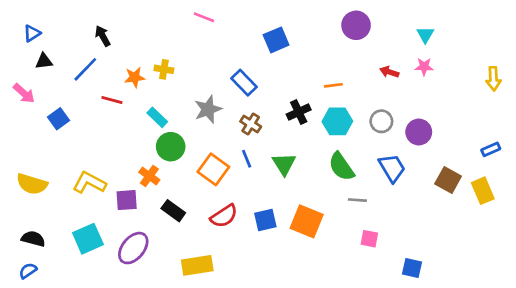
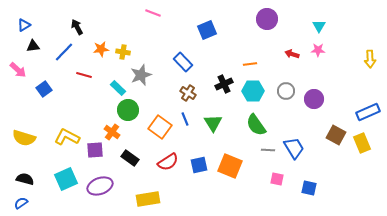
orange star: (135, 77) -> (101, 49), moved
gray star: (208, 109) -> (141, 75), moved
blue rectangle: (491, 149) -> (368, 112), size x1.6
blue trapezoid: (392, 168) -> (294, 148), moved
purple ellipse: (133, 248) -> (100, 186), turned 30
blue square: (412, 268) -> (309, 188), moved

